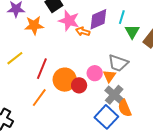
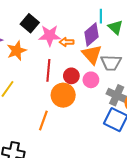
purple diamond: (98, 19) -> (92, 35), moved
red line: (42, 69) -> (48, 70), moved
orange triangle: (109, 76) -> (92, 54), moved, size x1.5
red circle: (79, 85) -> (71, 76), moved

